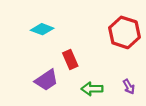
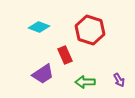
red hexagon: (125, 32) -> (90, 30), moved

